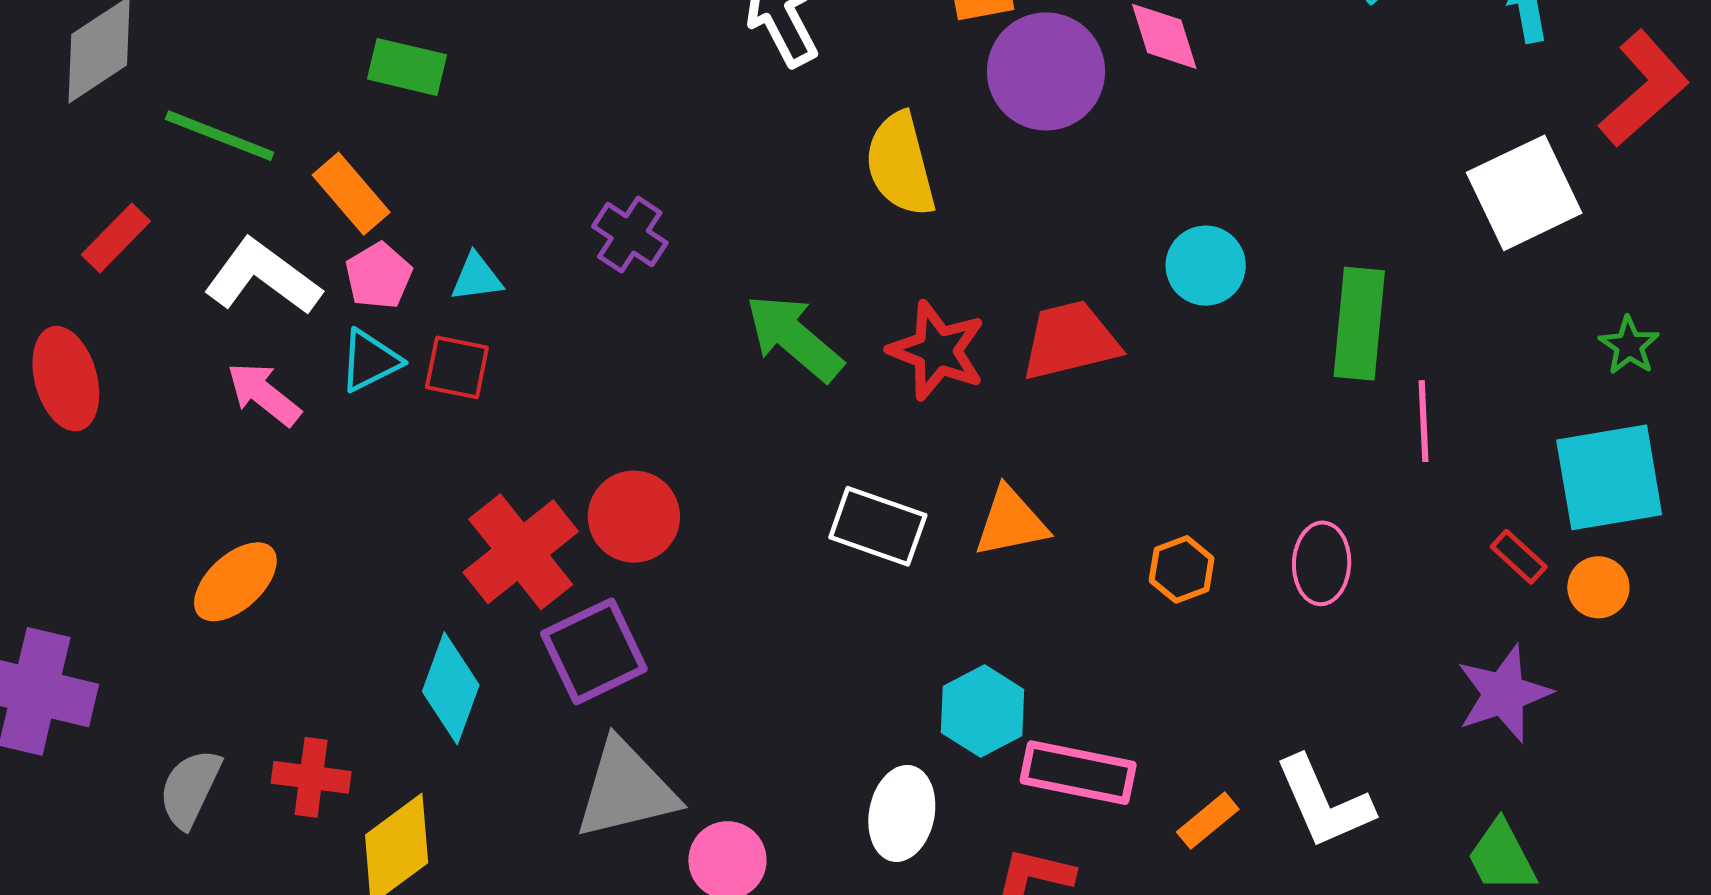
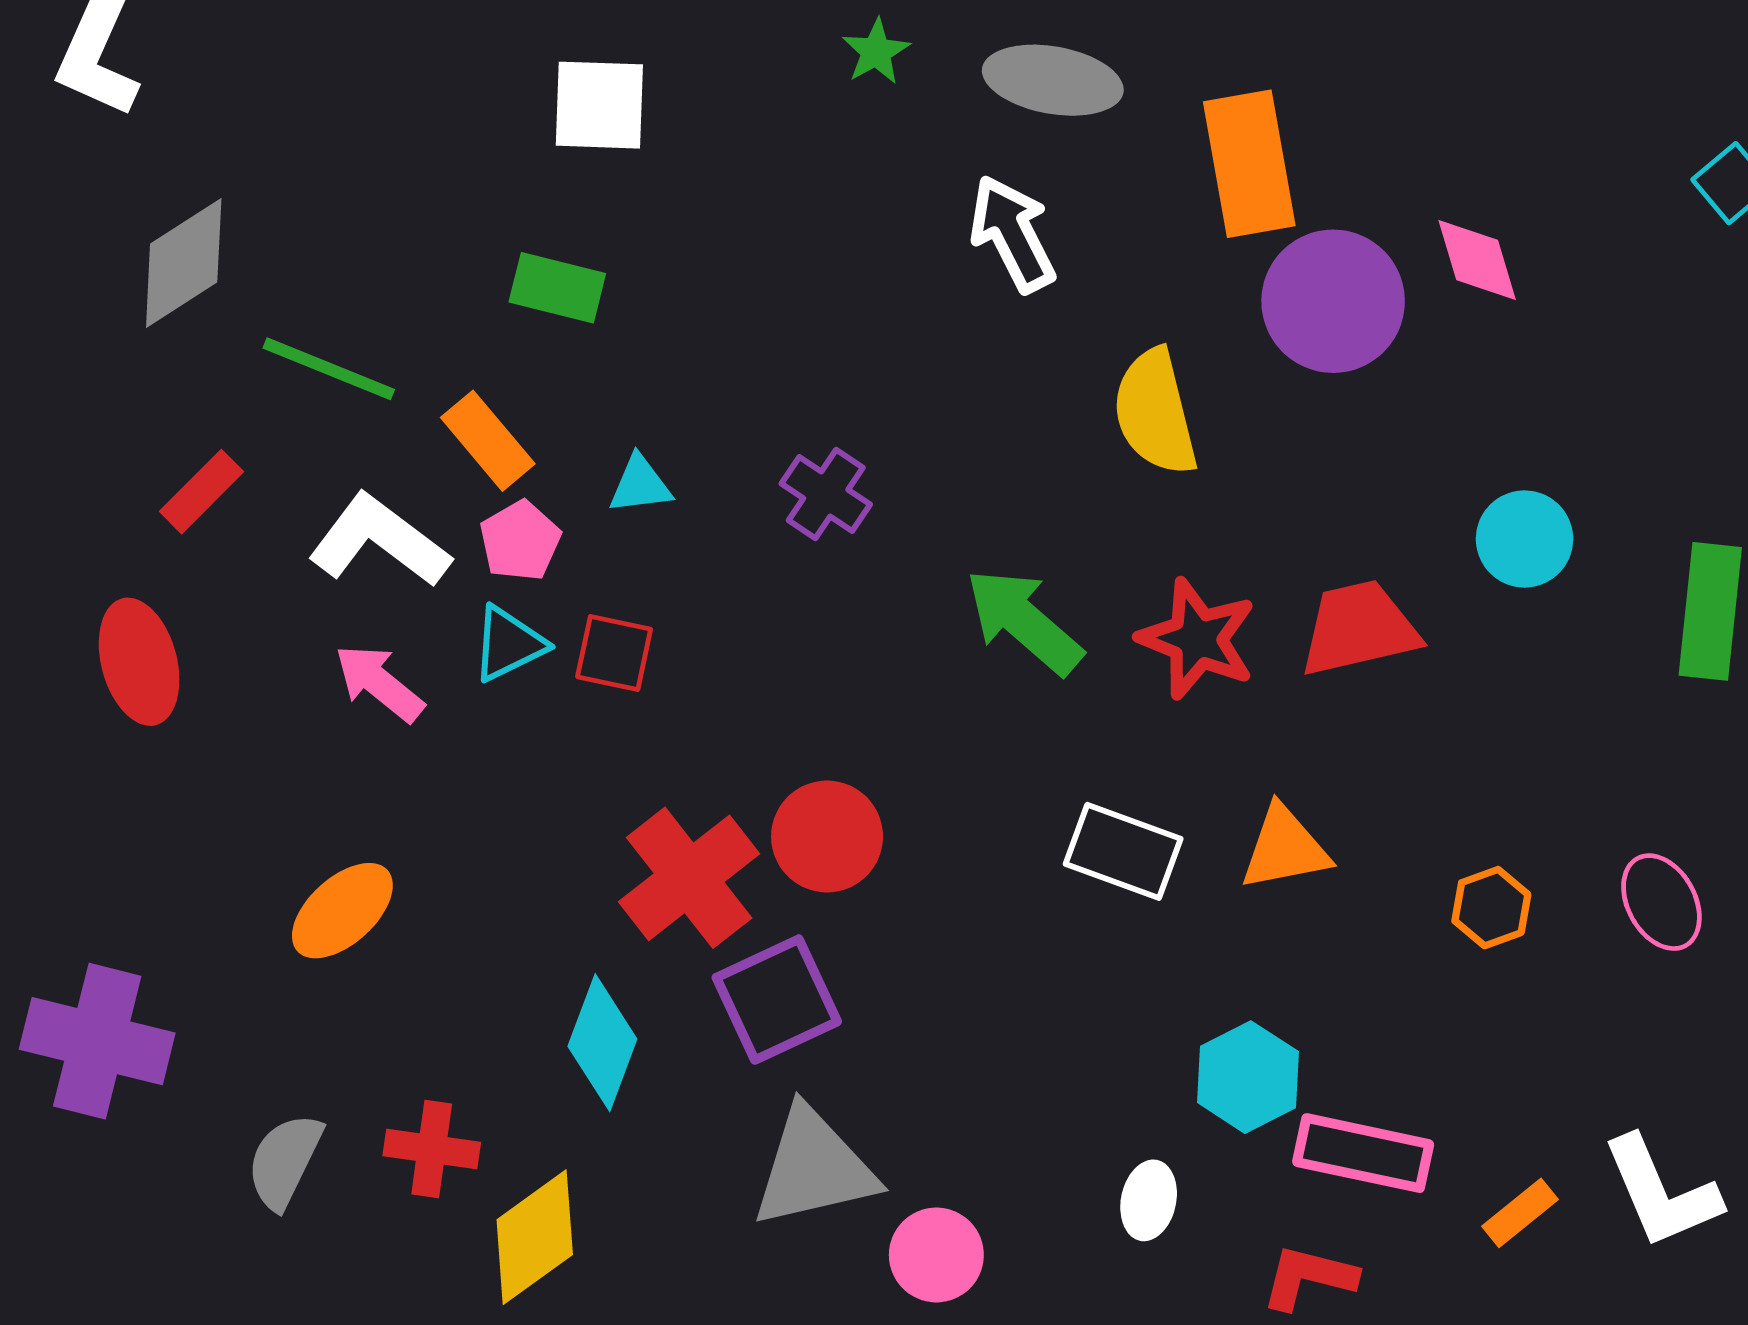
cyan triangle: (477, 277) -> (640, 485), moved
pink ellipse: (1322, 563) -> (1661, 902), turned -32
white ellipse: (902, 813) -> (1149, 1200), size x0.7

